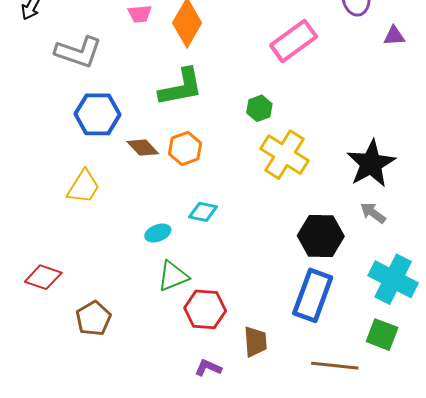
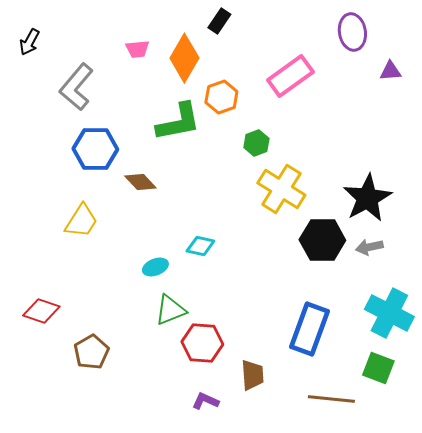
gray L-shape: (78, 52) -> (76, 87), turned 111
orange hexagon: (185, 149) -> (221, 97), moved
gray arrow: (373, 213) -> (369, 247), turned -48
black hexagon: (321, 236) -> (322, 240), moved

